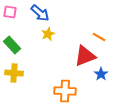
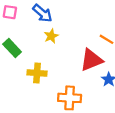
yellow cross: (14, 73) -> (37, 73), moved

